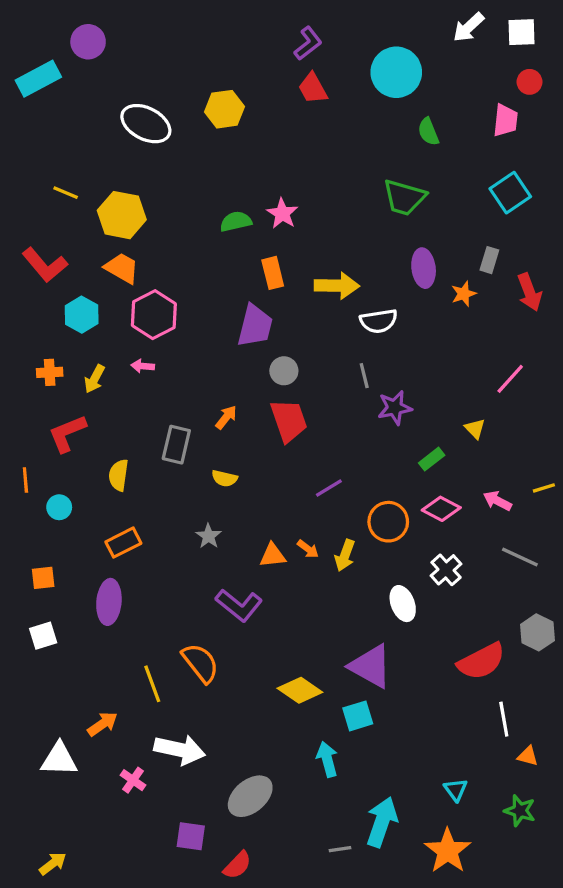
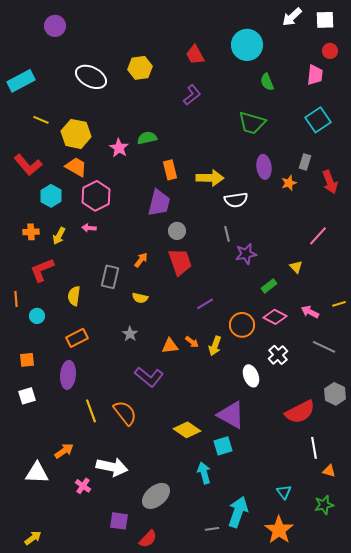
purple L-shape: (308, 43) -> (192, 95), moved
cyan rectangle: (38, 79) -> (21, 81), moved
pink star: (282, 213) -> (119, 148), moved
yellow line: (152, 684) -> (91, 411), moved
green star: (520, 811) -> (324, 505), turned -30

